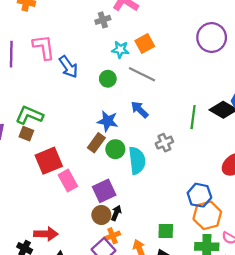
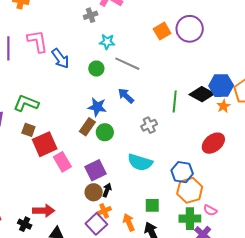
orange square: (145, 43) -> (162, 31), moved
brown square: (26, 134) -> (28, 130), moved
cyan semicircle: (137, 160) -> (140, 162), moved, turned 115

